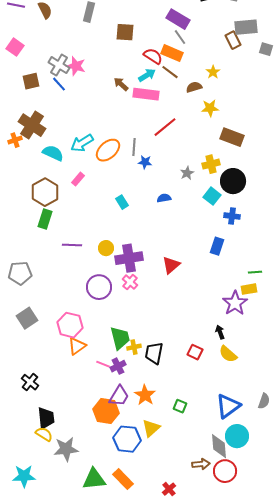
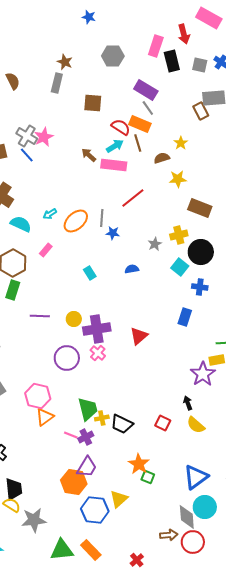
pink star: (76, 66) -> (44, 137), turned 30
brown line: (170, 72) -> (138, 143), turned 36
cyan arrow: (82, 143) -> (50, 214), size x0.6
black trapezoid: (154, 353) -> (122, 424), turned -75
orange star: (145, 395) -> (139, 464), moved

